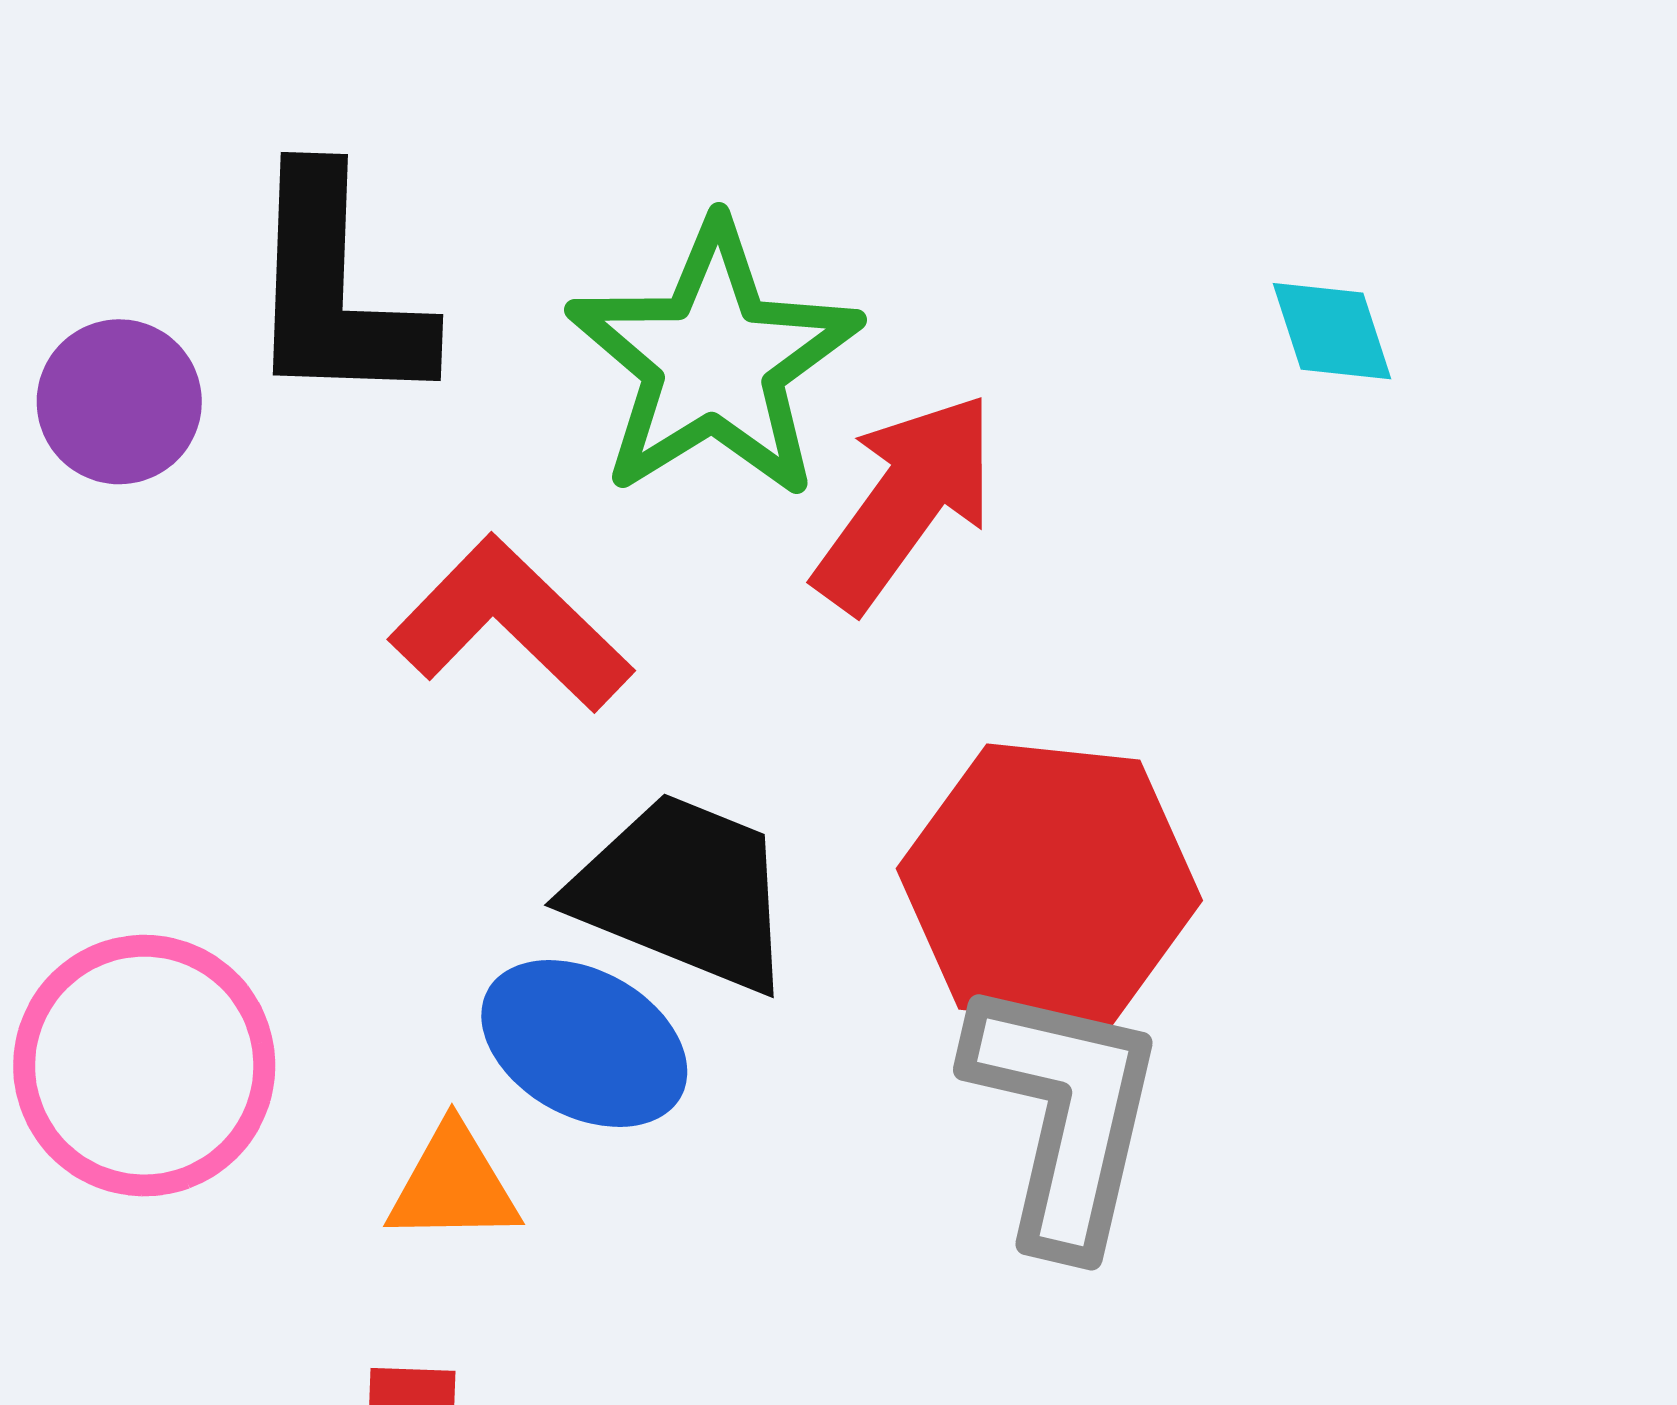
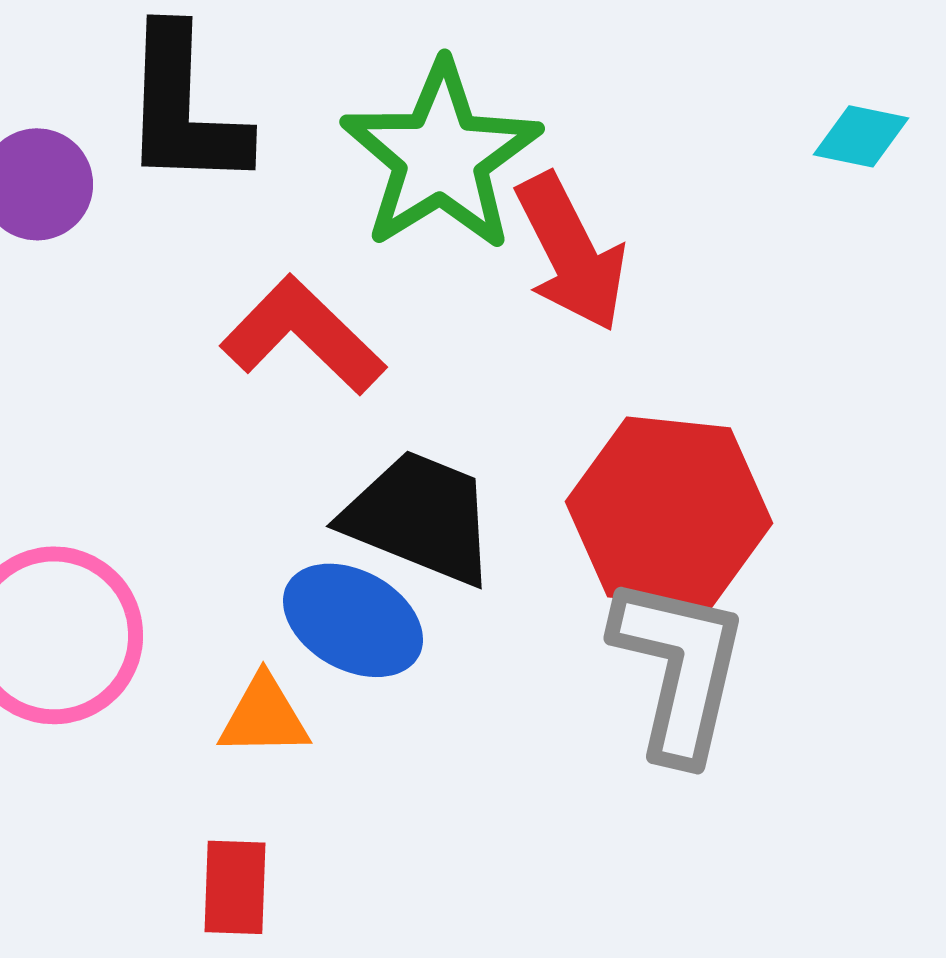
cyan diamond: (1332, 331) -> (861, 136), turned -60
red arrow: (905, 502) -> (571, 252), turned 117

